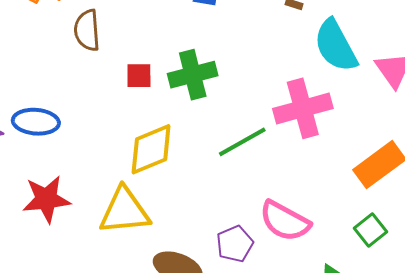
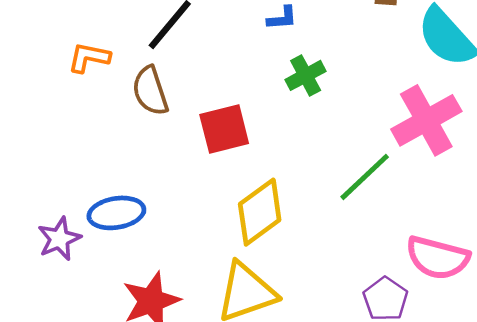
green cross: (193, 75) -> (306, 75), moved, size x0.7
red square: (139, 76) -> (224, 129), size x1.5

